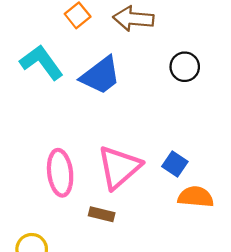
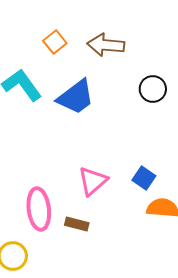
pink triangle: (119, 167) -> (93, 181), size x0.7
pink ellipse: (60, 173) -> (39, 209), moved

